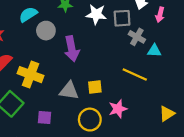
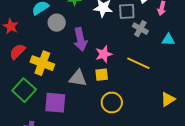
cyan triangle: (154, 51) -> (168, 40), moved
pink star: (118, 109) -> (104, 54), moved
purple square: (45, 117) -> (55, 103), size x1.6
yellow circle: (90, 120) -> (112, 102), moved

